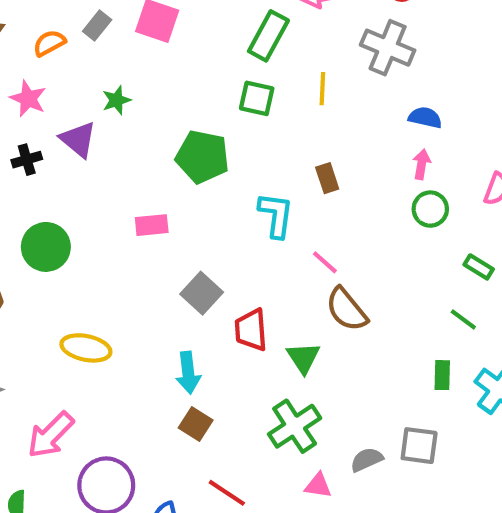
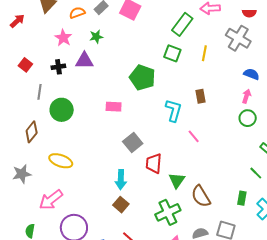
green star: (116, 100) -> (96, 37), moved
purple triangle: (78, 139) -> (84, 61), turned -48
brown semicircle: (347, 309) -> (201, 196), moved
yellow ellipse: (86, 348) -> (61, 161), moved

